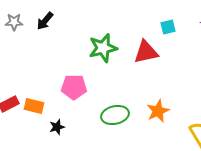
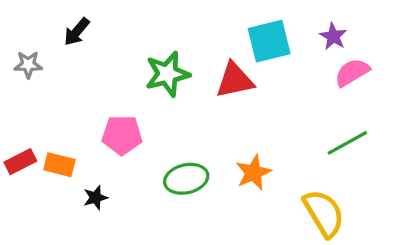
gray star: (14, 22) -> (28, 65), moved
cyan square: (168, 27) -> (269, 41), size x1.8

